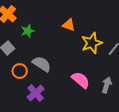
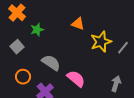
orange circle: (20, 71) -> (23, 77), moved
pink semicircle: (81, 80) -> (76, 79), moved

